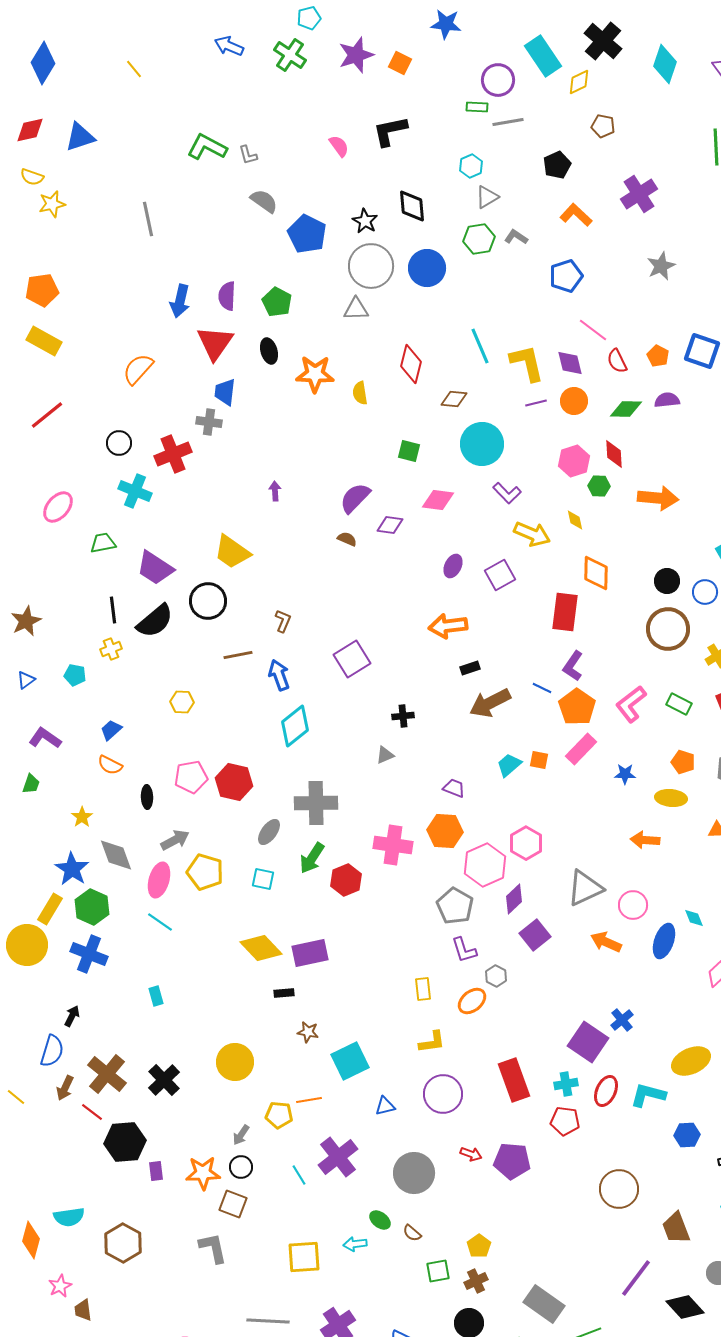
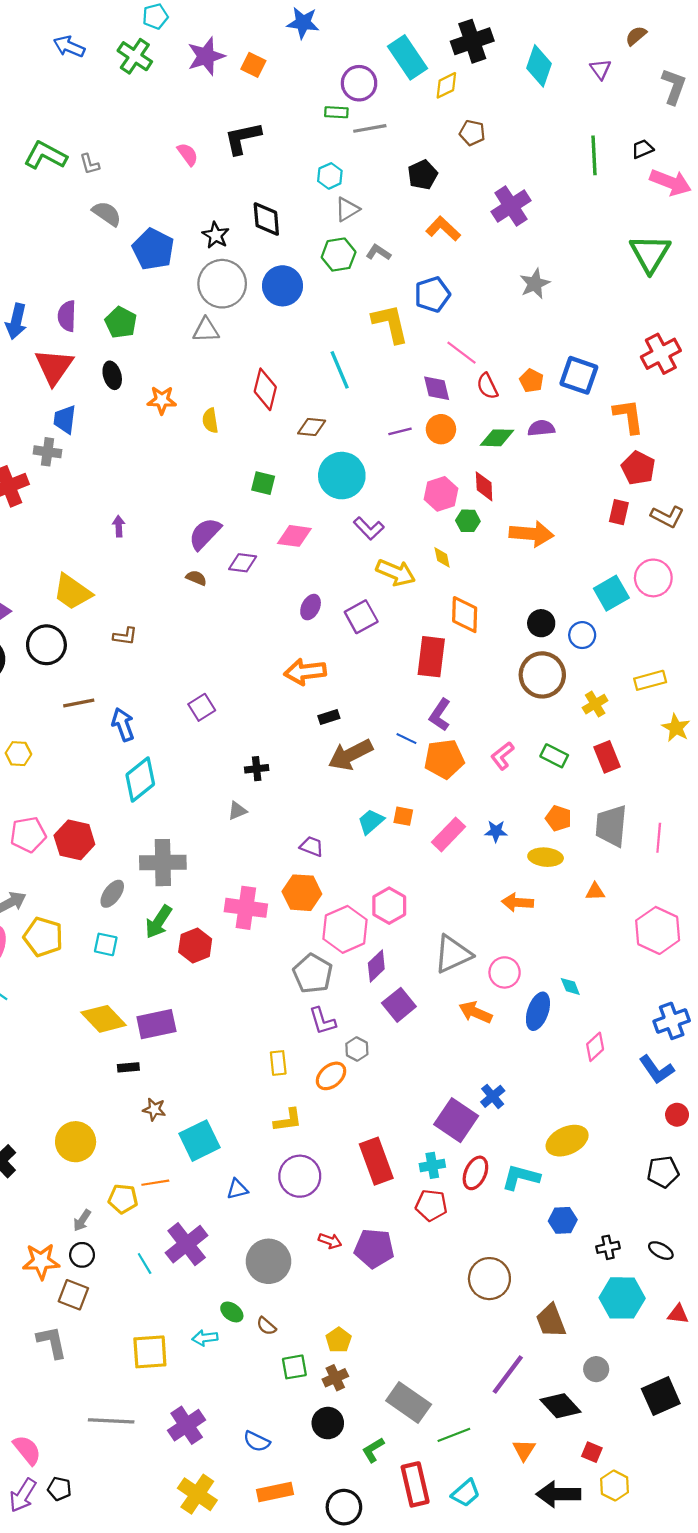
black cross: (603, 41) -> (472, 41), turned 30
yellow L-shape: (527, 363) -> (390, 324), moved
orange star: (315, 374) -> (162, 400), size x0.7
brown L-shape: (283, 621) -> (125, 636), moved, turned 75
purple square: (352, 659) -> (202, 707), size x0.7
pink L-shape: (631, 704) -> (502, 756), size x0.7
orange pentagon: (577, 707) -> (444, 759), turned 30
pink rectangle: (581, 749) -> (449, 834), moved

